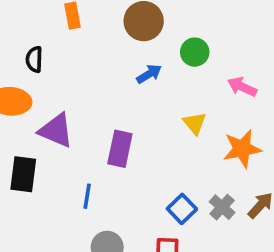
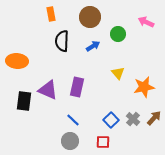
black semicircle: (34, 59) -> (62, 41), moved, size x1.5
pink arrow: (242, 87) -> (146, 22), moved
purple triangle: (56, 131) -> (48, 90), moved
blue line: (87, 196) -> (73, 120), moved, turned -56

